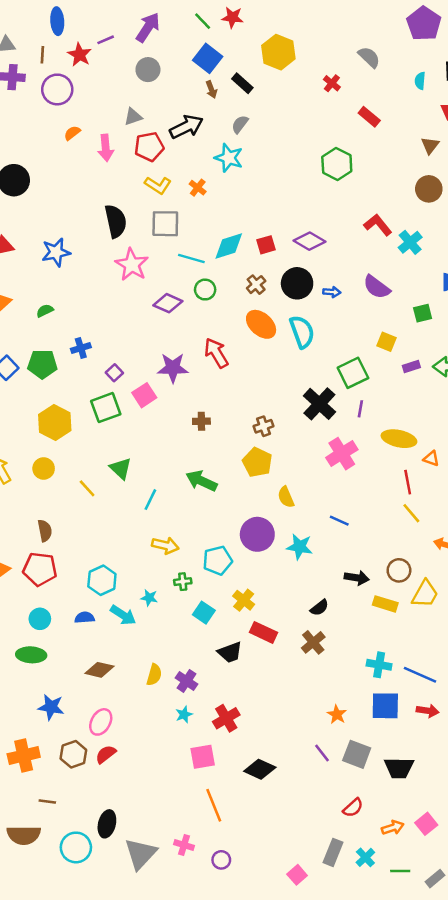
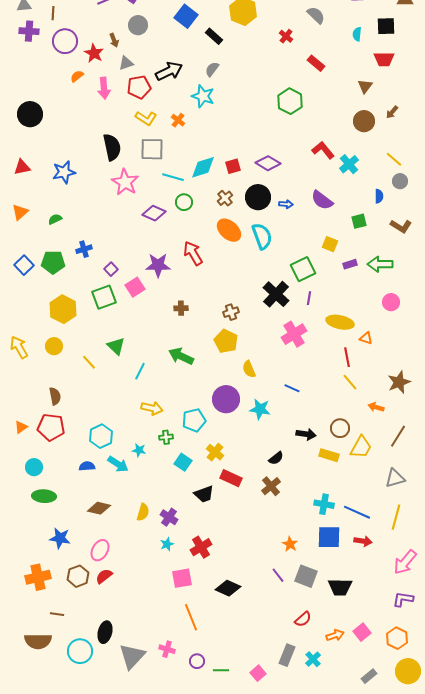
red star: (80, 55) -> (94, 53), moved
brown arrow: (211, 89) -> (114, 40), moved
cyan circle: (40, 619) -> (34, 467), moved
green line: (400, 871) -> (221, 670), moved

